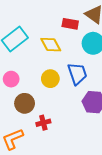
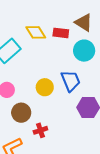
yellow diamond: (51, 45) -> (36, 32), moved

